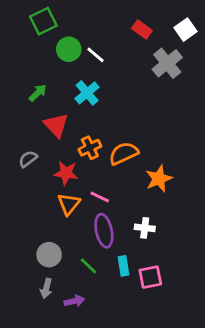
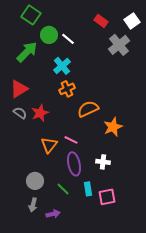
green square: (43, 21) -> (31, 15), turned -30
green arrow: (38, 93) -> (27, 52), moved, size x1.6
red triangle: (56, 125) -> (19, 89), moved, turned 42
orange cross: (90, 148) -> (67, 89), moved
gray semicircle: (28, 159) -> (20, 113), turned 72
red star: (66, 173) -> (40, 113), moved, turned -30

